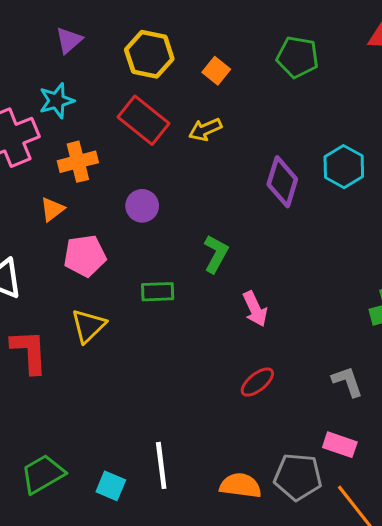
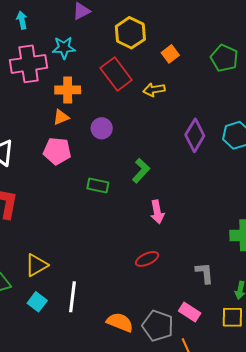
orange triangle: (52, 209) -> (61, 117), moved
yellow triangle: (88, 326) -> (36, 265), moved

